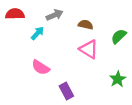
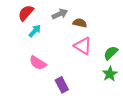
red semicircle: (15, 14) -> (26, 13), moved, turned -48
gray arrow: (55, 15) -> (60, 14), moved
green semicircle: (119, 36) -> (111, 53), moved

